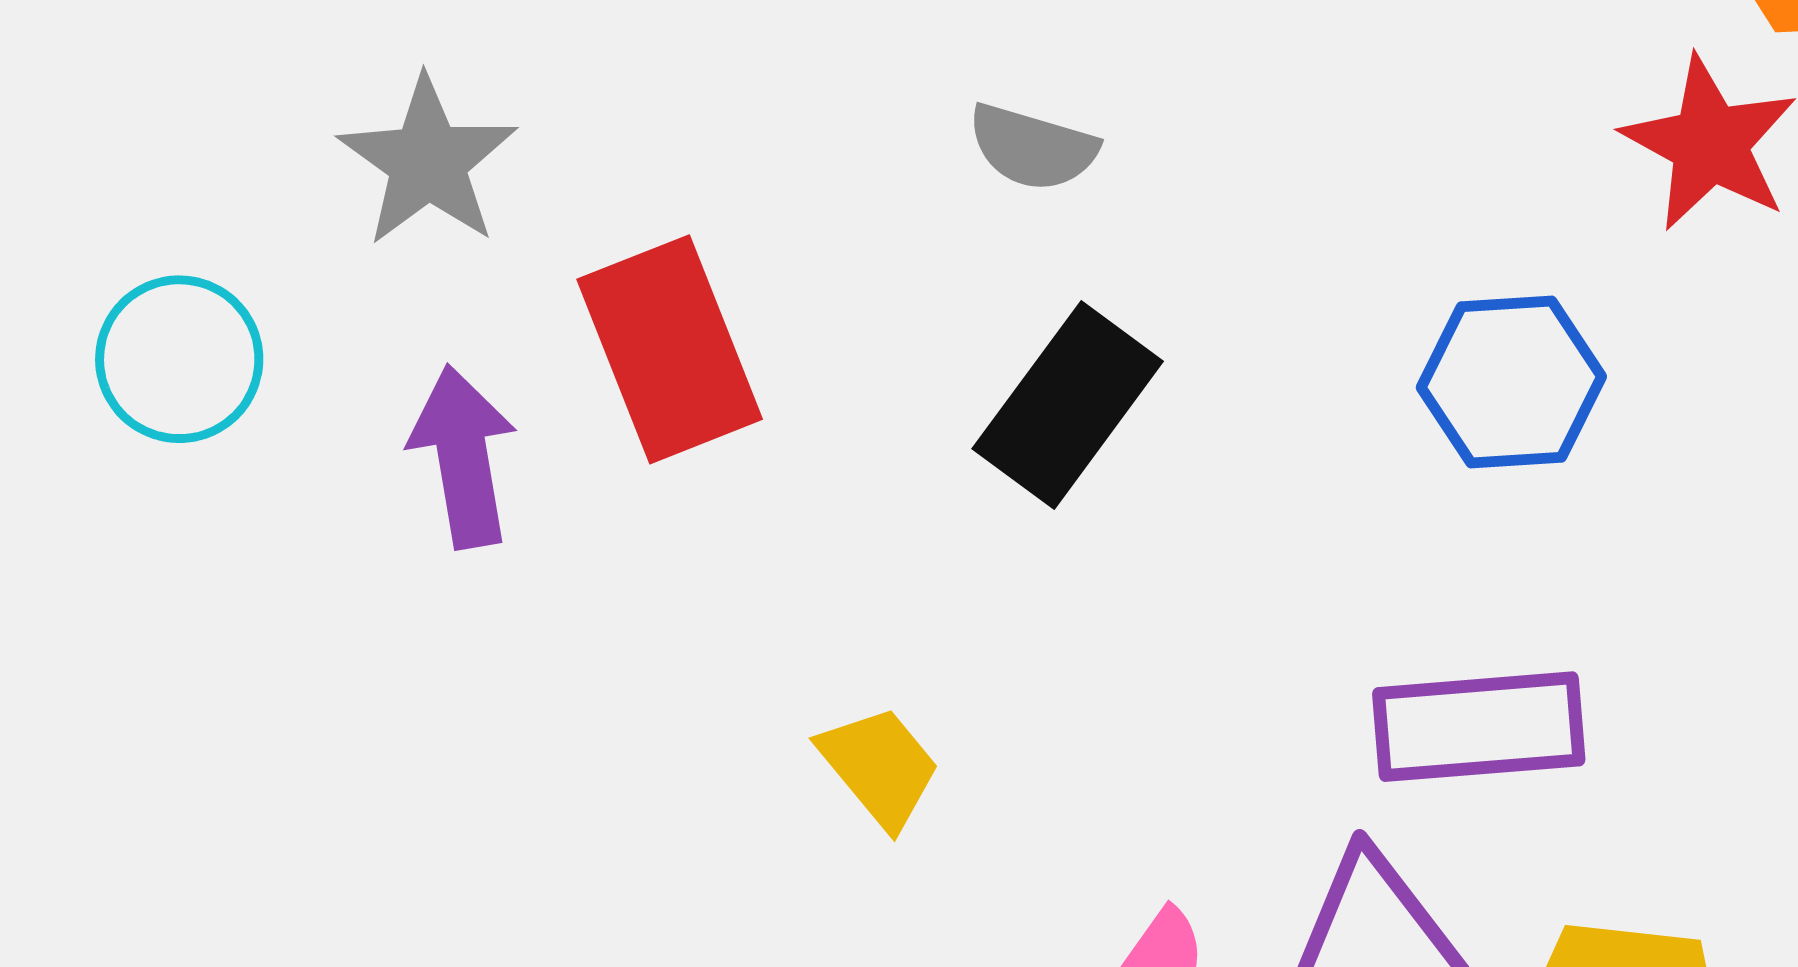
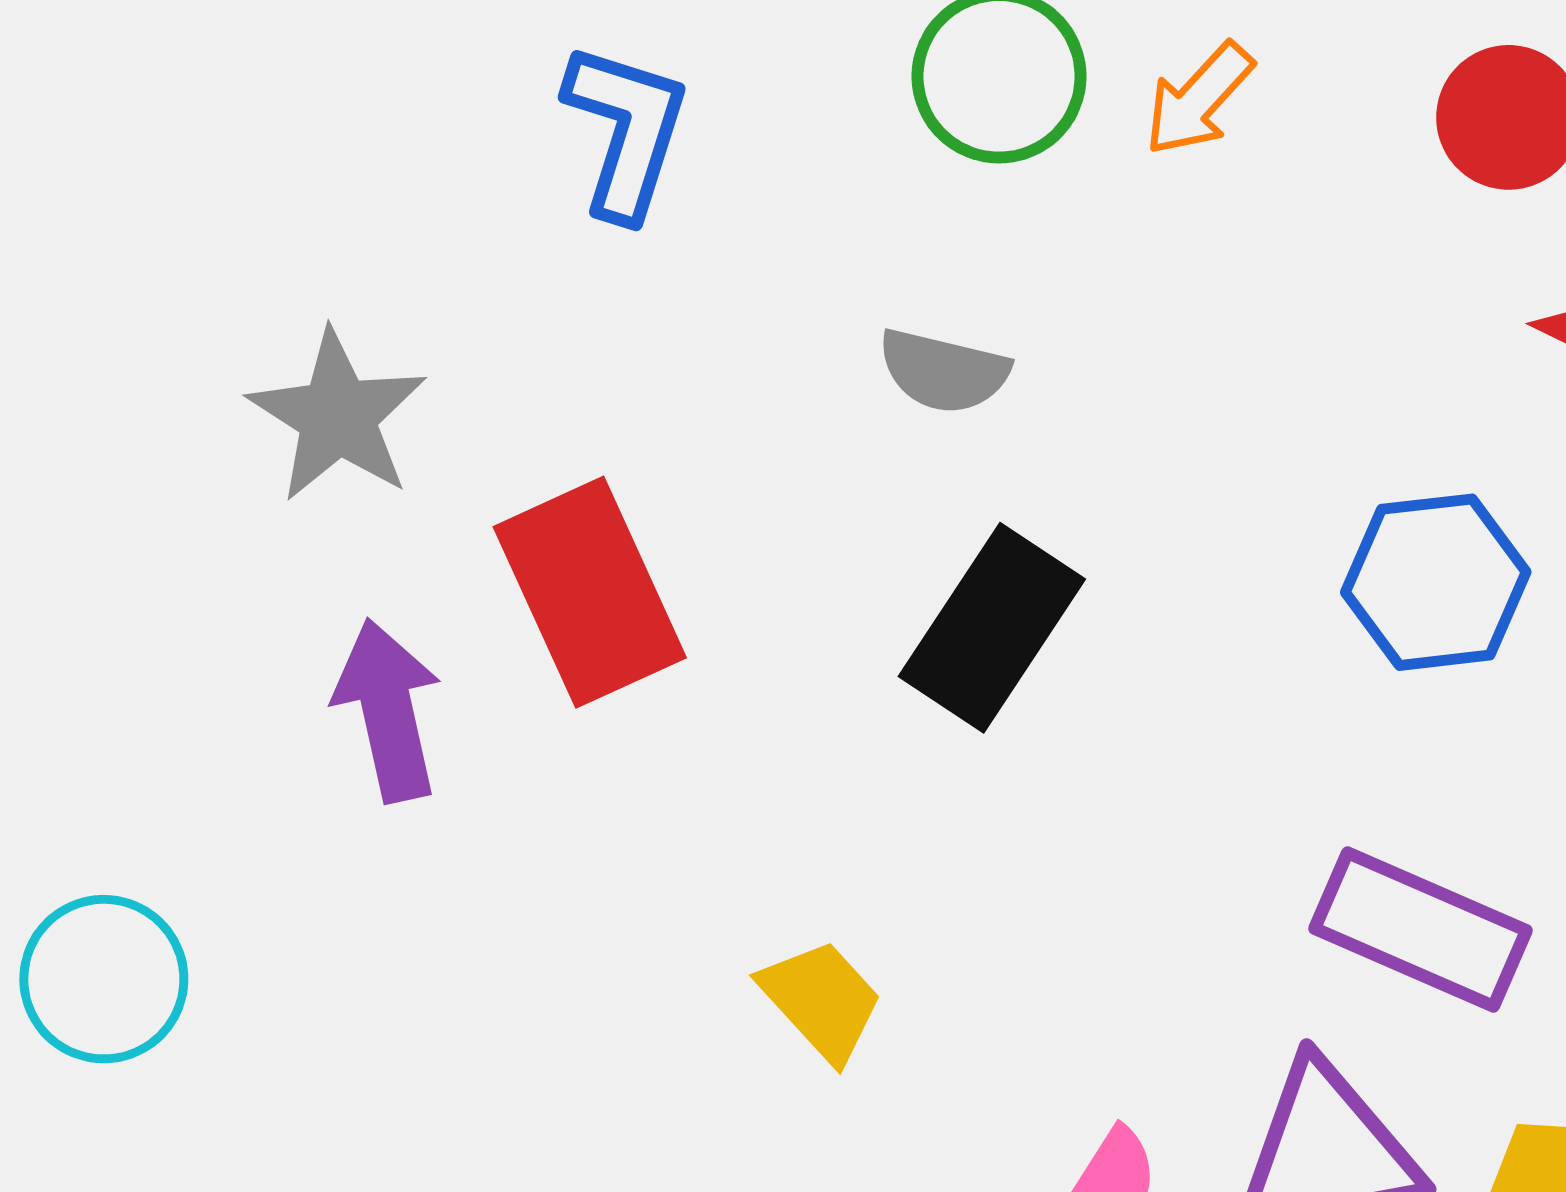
cyan circle: (179, 359) -> (104, 979), moved
purple rectangle: (1479, 727) -> (1421, 930), turned 31

